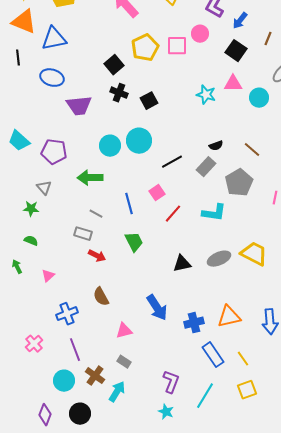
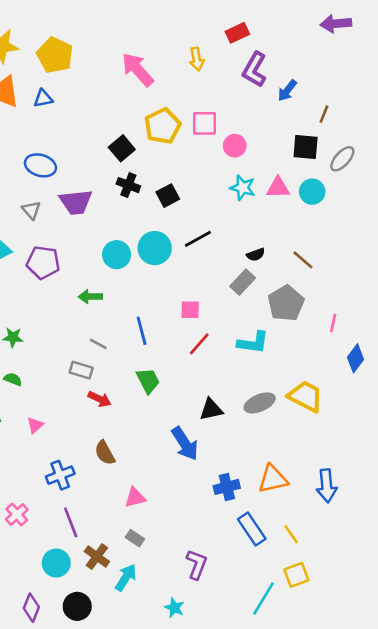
pink circle: (200, 34) -> (235, 146), moved
blue triangle: (54, 39) -> (43, 98), moved, size x0.6
black square: (236, 51) -> (306, 147), moved, turned -30
pink triangle: (233, 84) -> (278, 188), moved
black line: (172, 162) -> (198, 239), moved
green arrow: (90, 178) -> (90, 297), size x0.7
gray triangle: (44, 188) -> (31, 210), moved
pink square: (157, 193) -> (190, 310), moved, turned 35
blue arrow: (157, 308) -> (185, 444), moved
cyan line: (205, 396) -> (264, 598), moved
cyan star: (166, 412) -> (174, 608), moved

